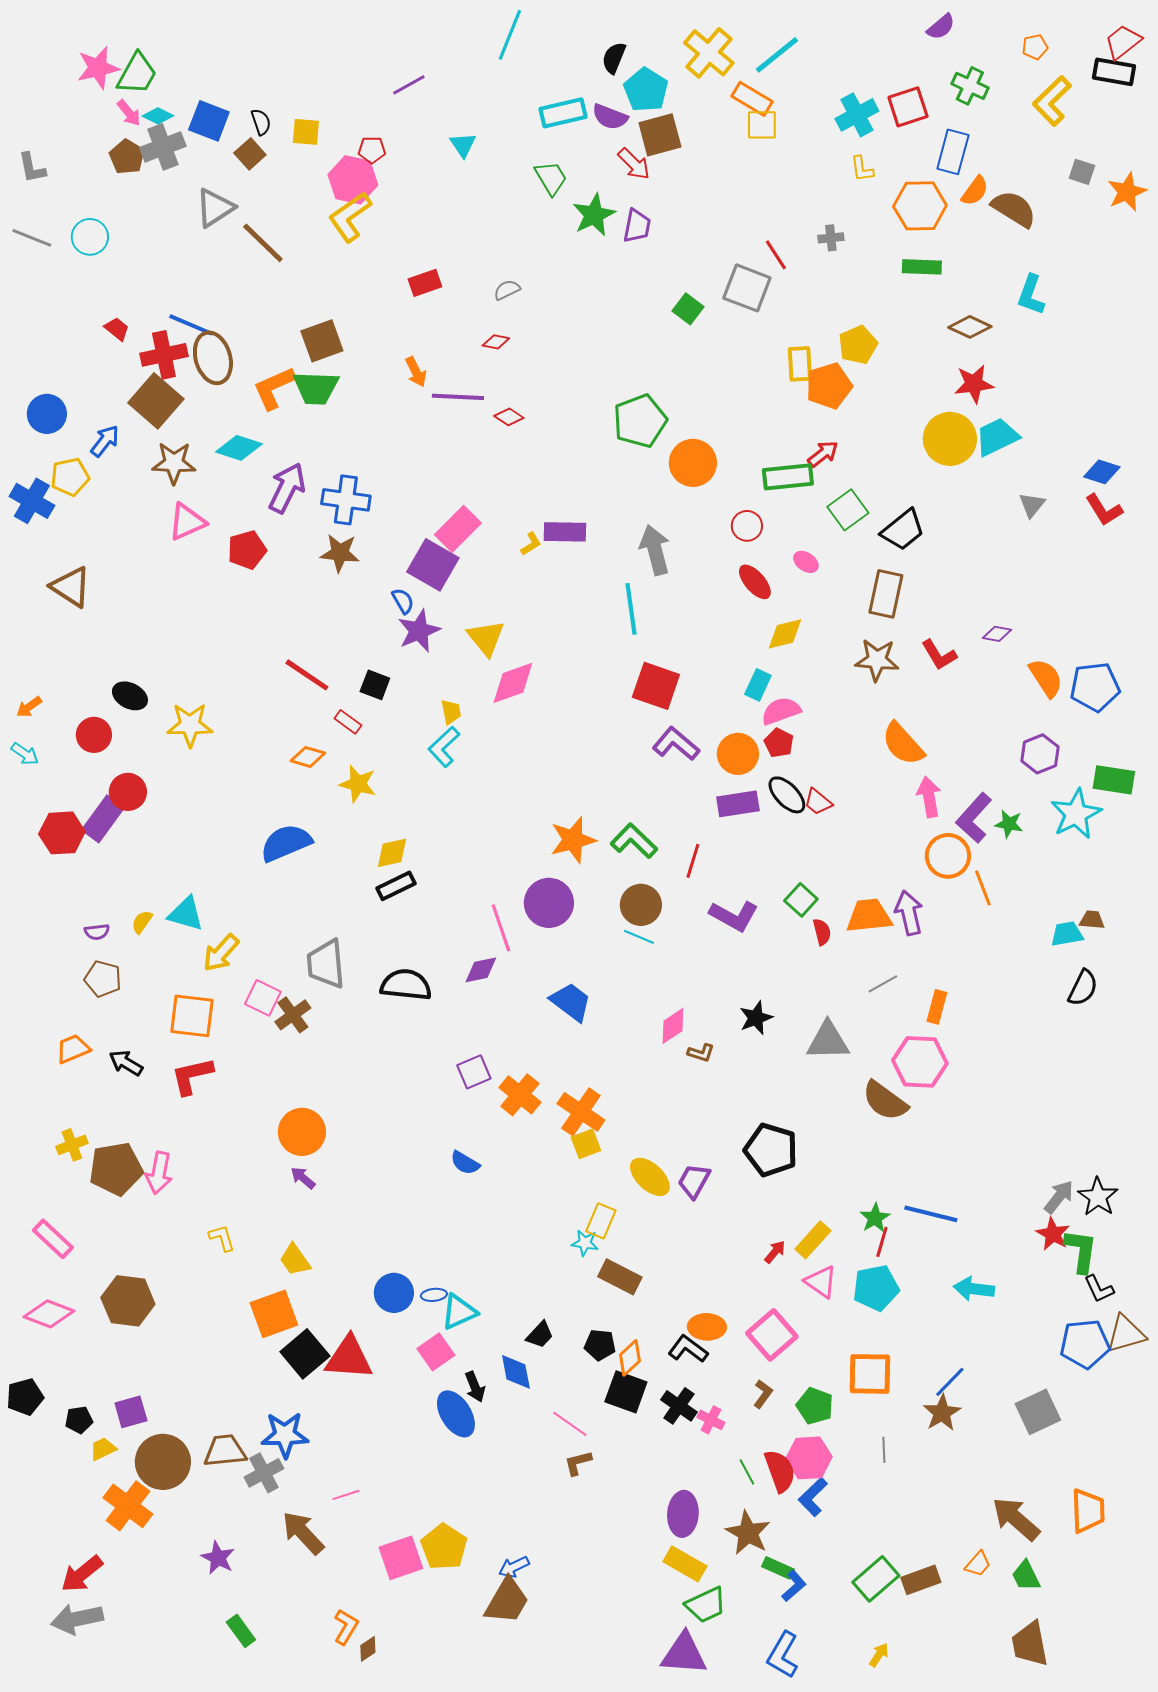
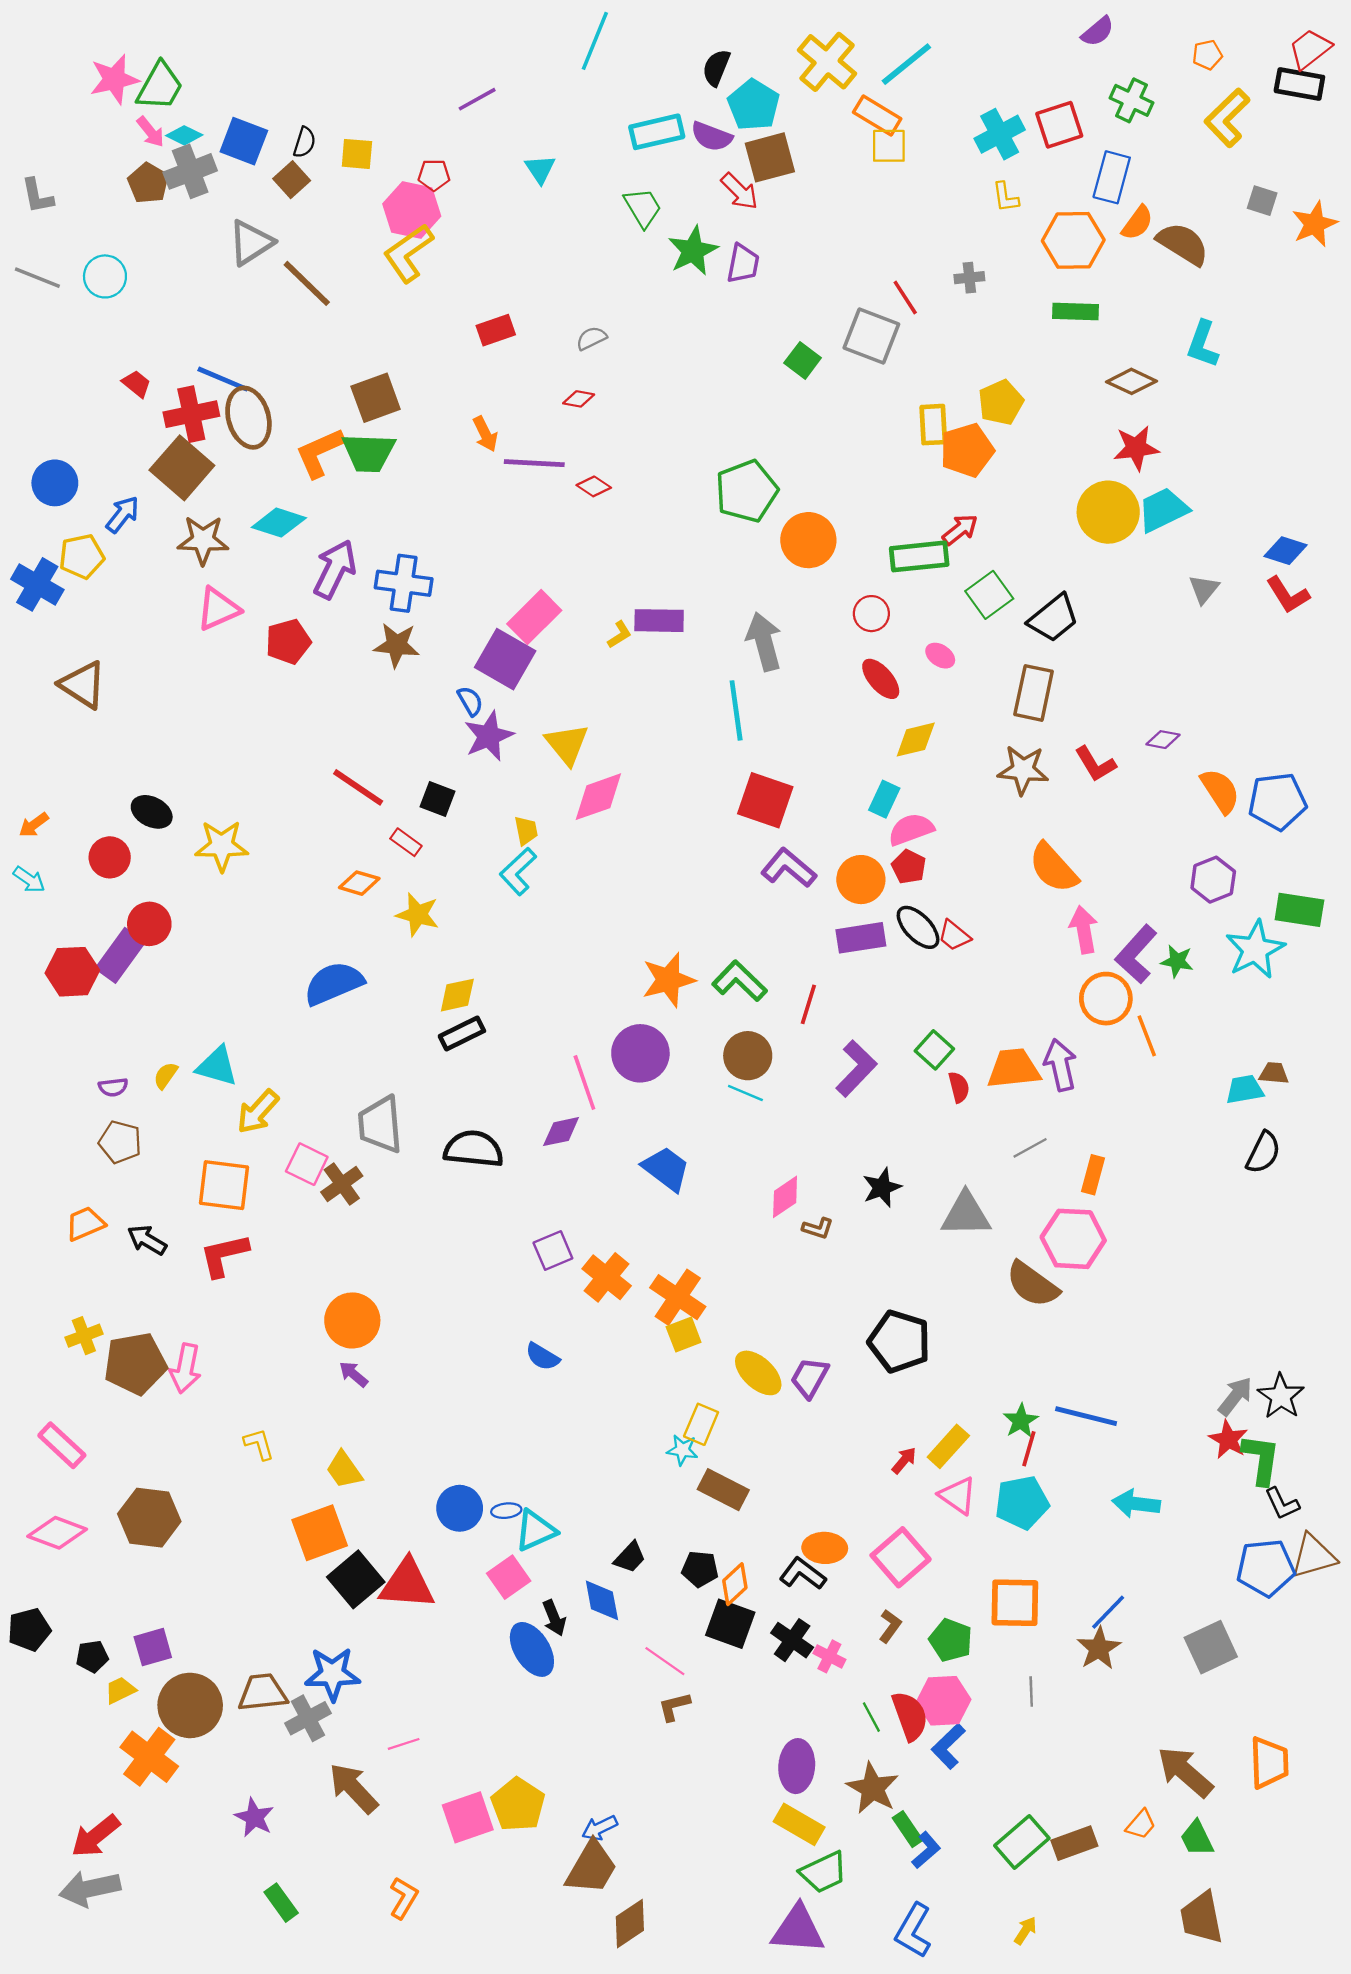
black semicircle: (261, 122) -> (304, 142), turned 36
purple L-shape: (734, 916) -> (856, 1069), turned -75
green rectangle: (778, 1568) -> (908, 1829), turned 32
brown diamond: (368, 1649) -> (630, 1924), moved, size x1.6

